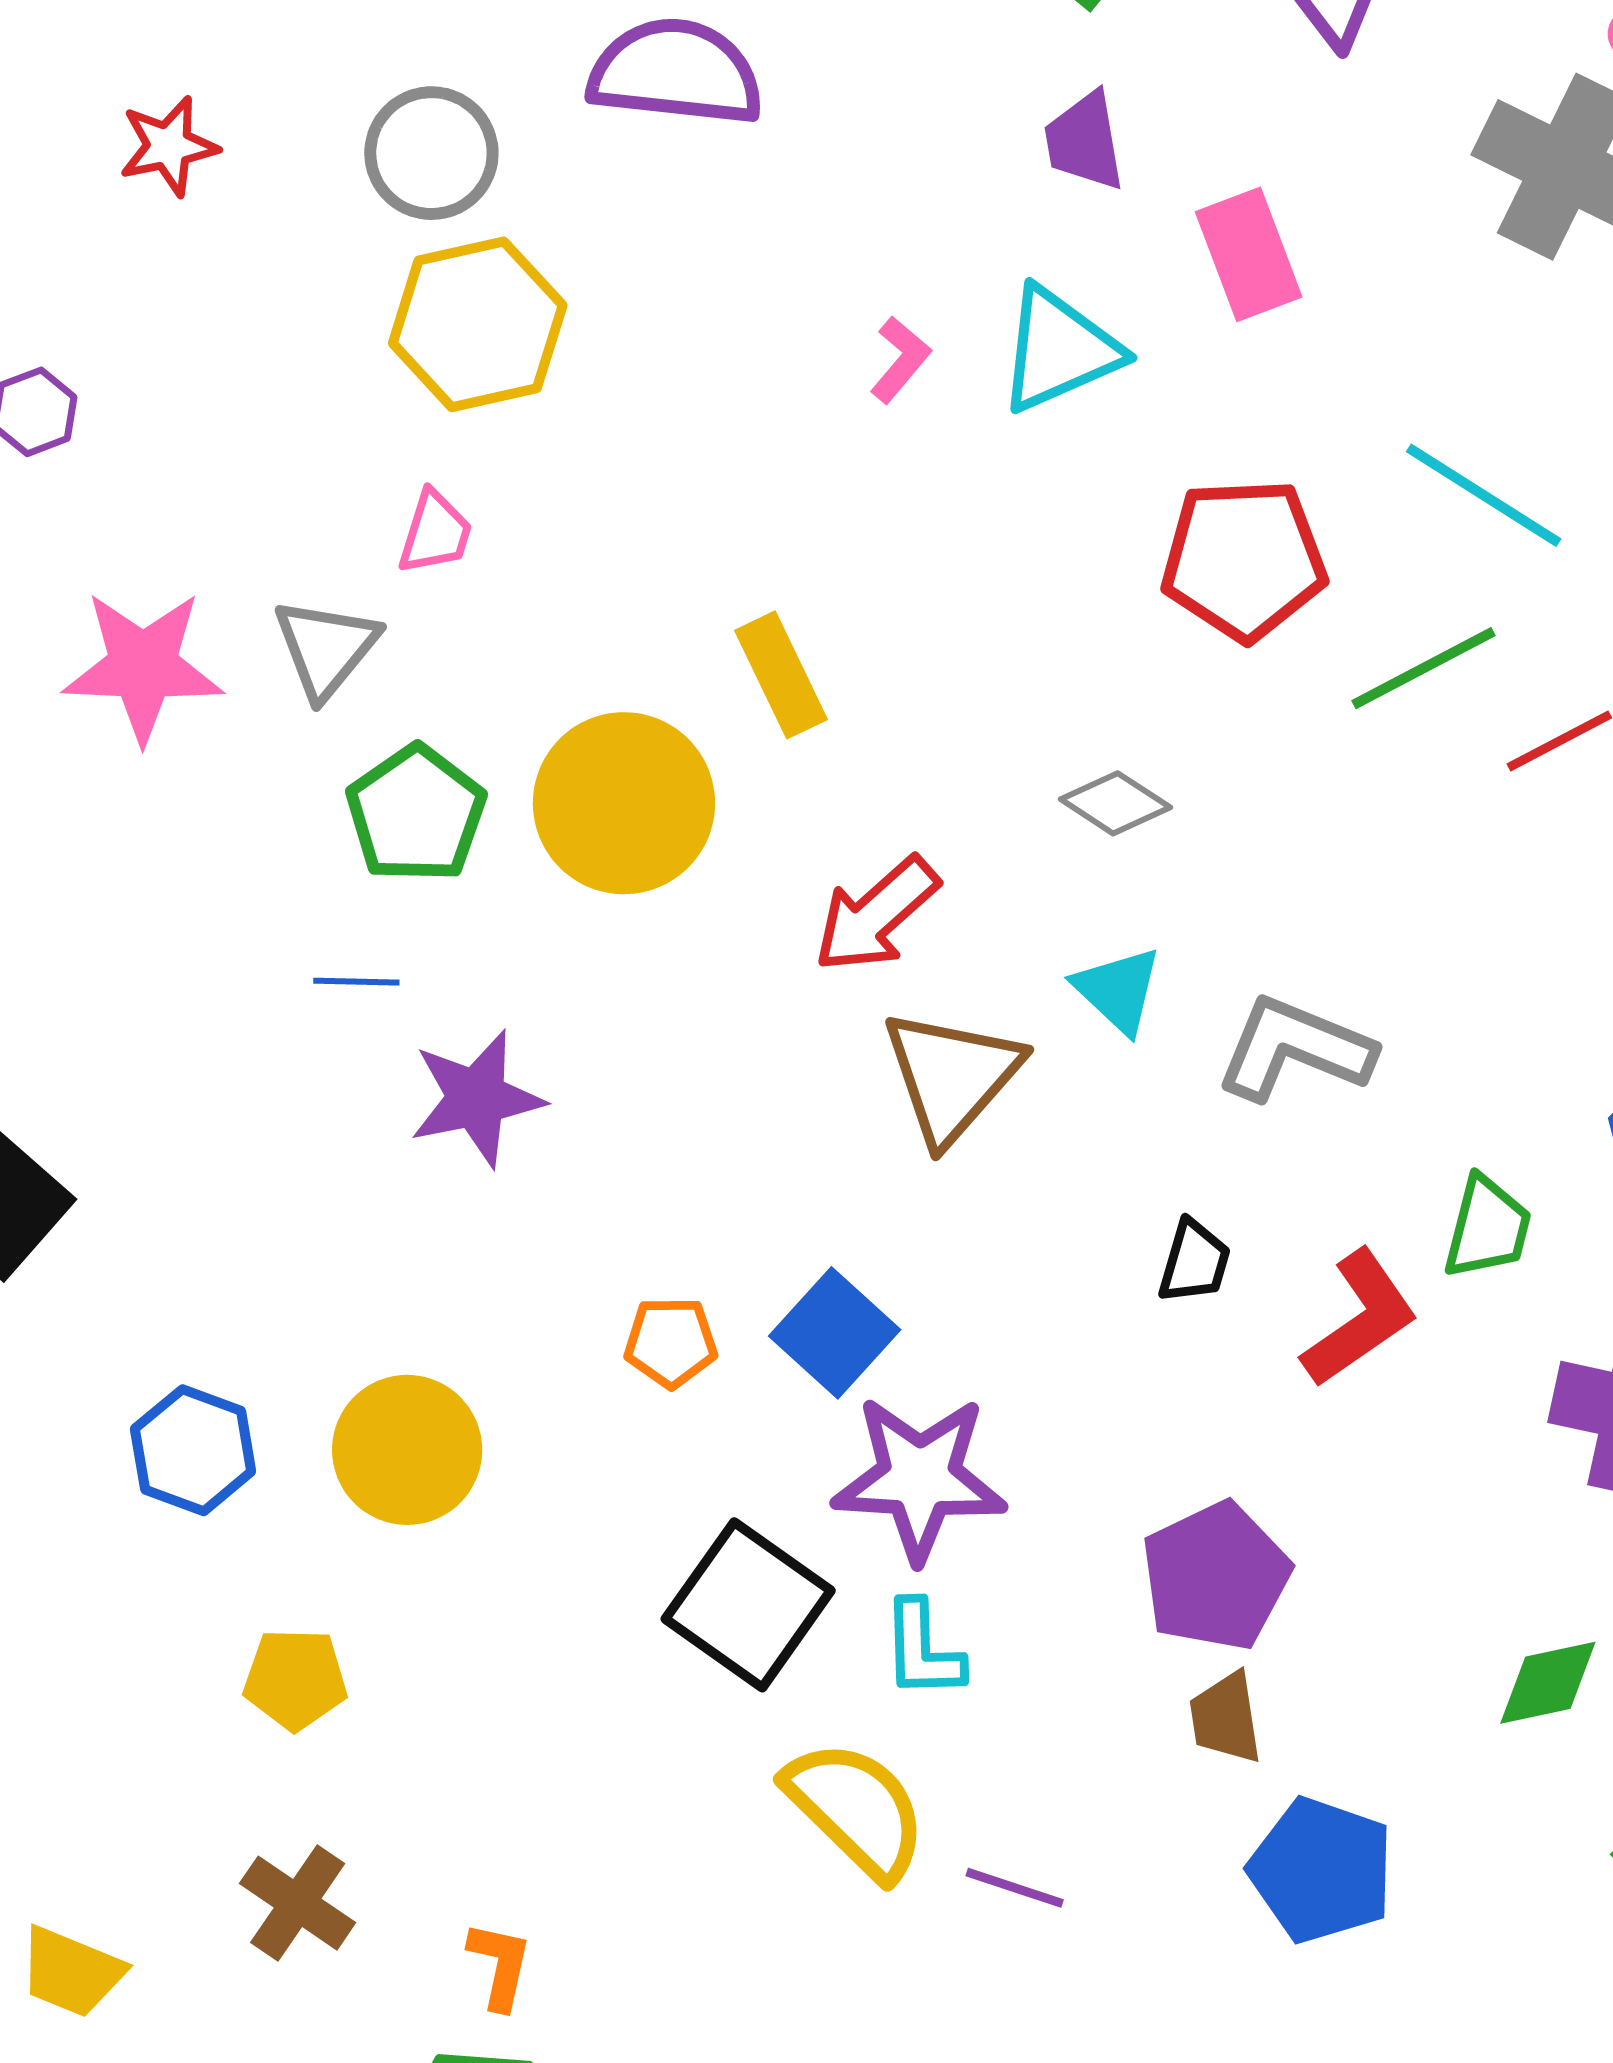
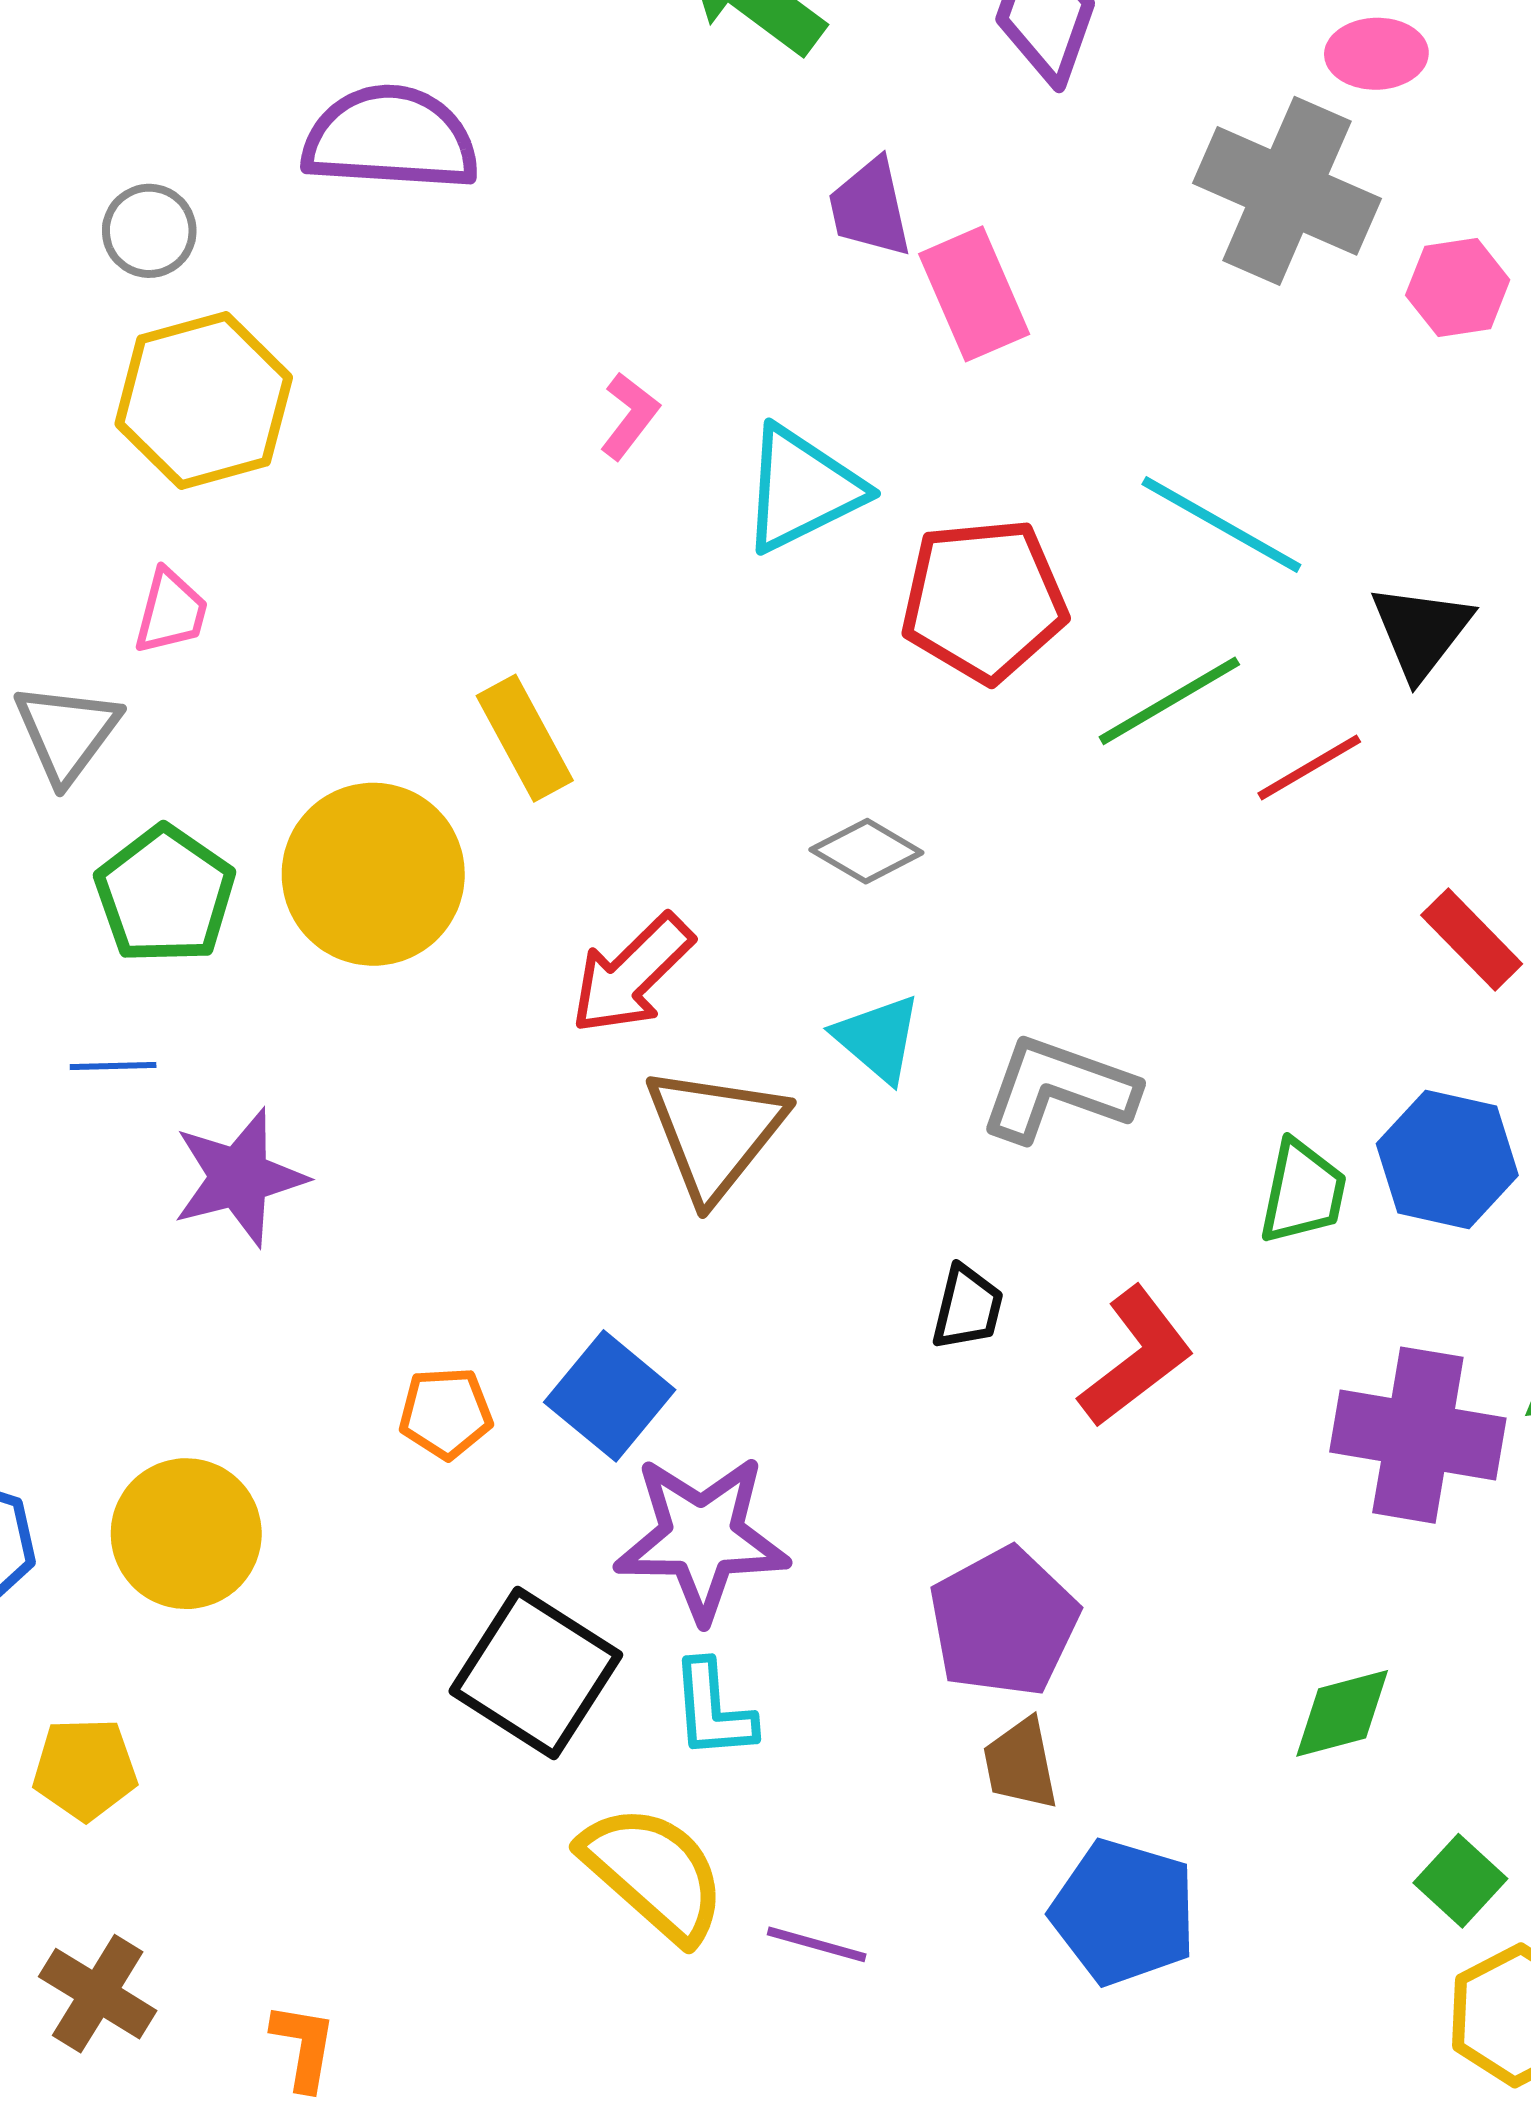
purple trapezoid: (1084, 141) -> (870, 208), moved
gray circle: (431, 153) -> (149, 231), size x0.7
cyan triangle: (1059, 350) -> (802, 489), moved
green trapezoid: (1487, 1228) -> (1303, 1192), moved

